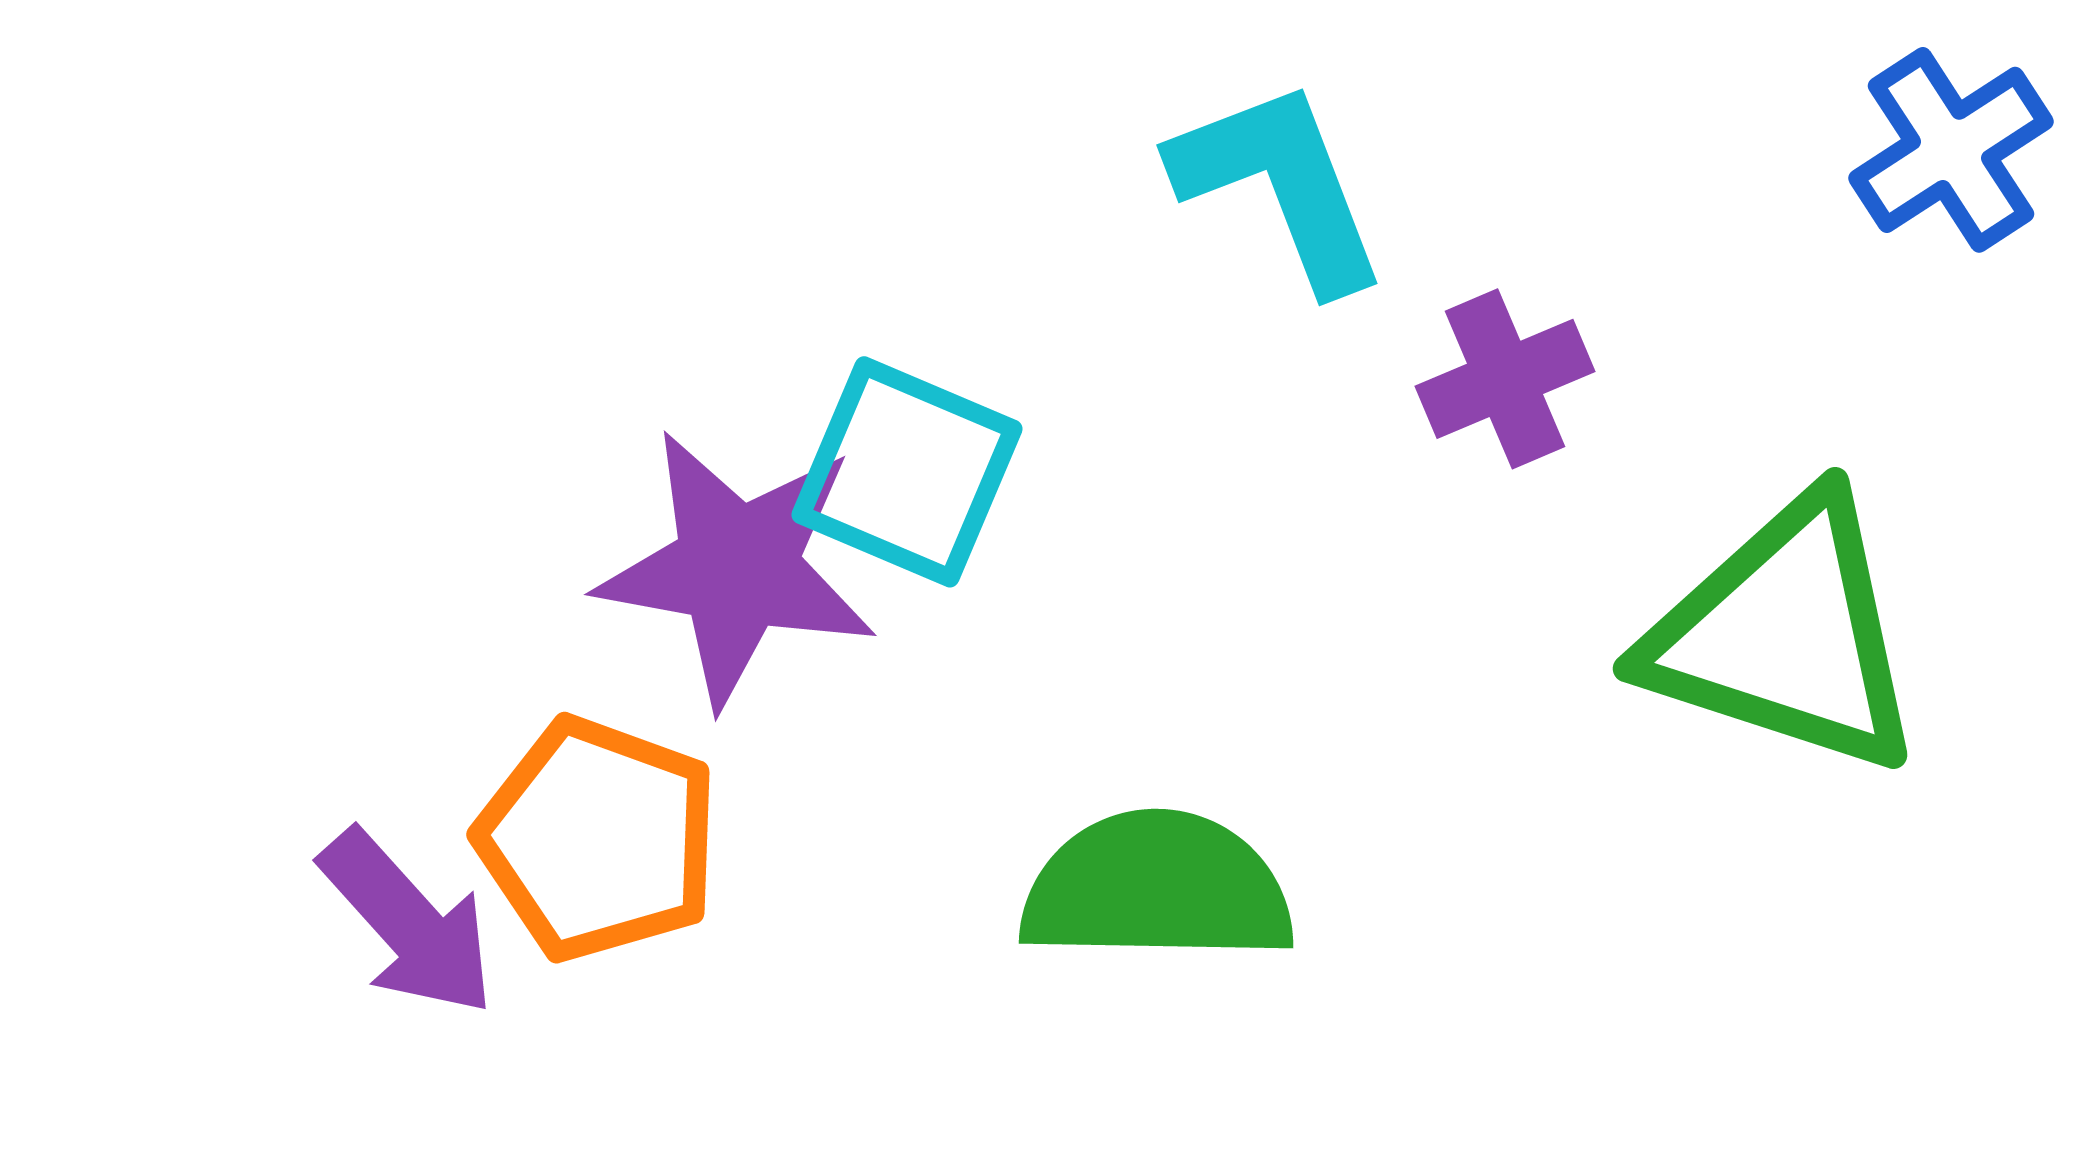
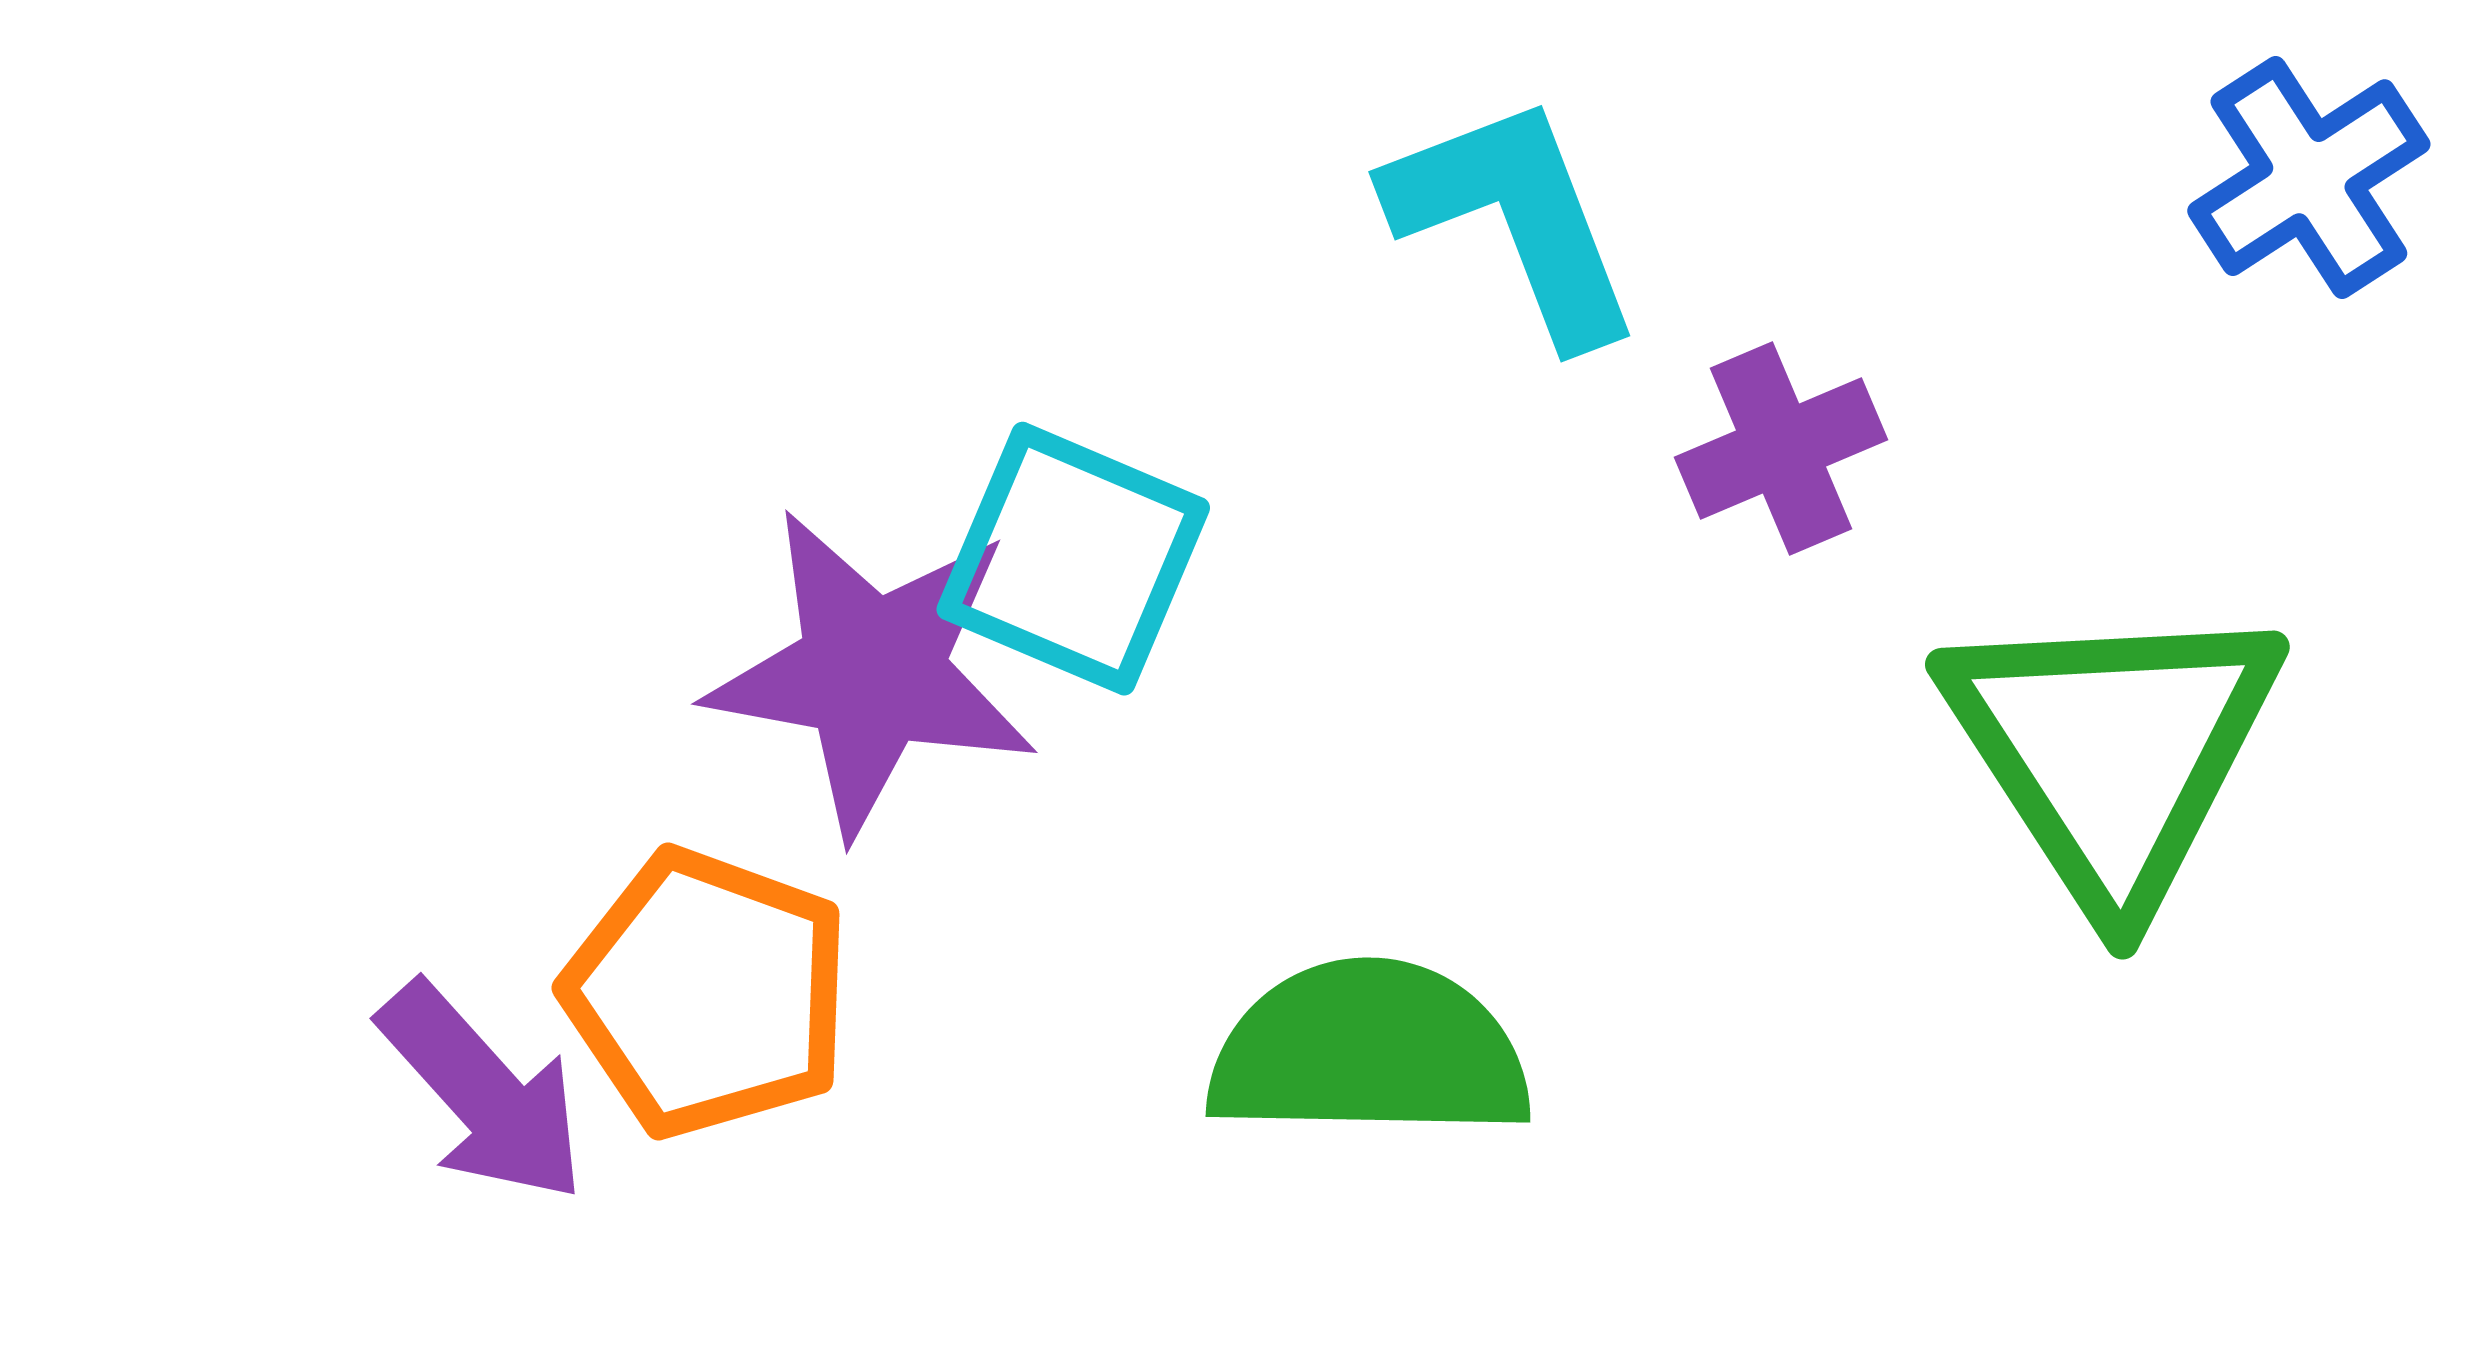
green triangle: (1785, 635) -> (2112, 752), turned 39

